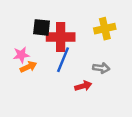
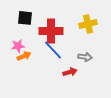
black square: (42, 27) -> (25, 18), moved
blue line: (63, 60) -> (53, 50), turned -65

